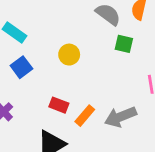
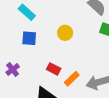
blue square: (21, 67) -> (29, 38), turned 35

